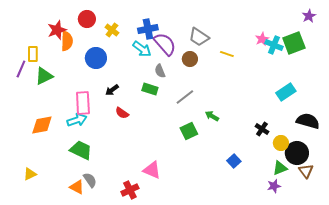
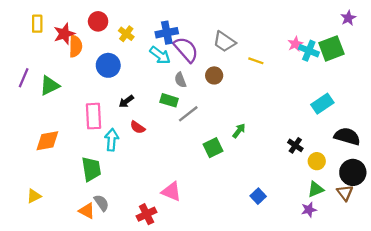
yellow rectangle: (33, 54) -> (37, 24), moved
brown circle: (190, 59) -> (214, 75), moved
gray line: (185, 97) -> (188, 114), moved
green arrow: (212, 116) -> (239, 131), turned 96
cyan arrow: (77, 120) -> (112, 140), moved, turned -66
green trapezoid: (81, 150) -> (91, 169), turned 55
black circle: (297, 153) -> (353, 172), moved
blue square: (234, 161) -> (258, 196), moved

